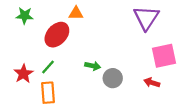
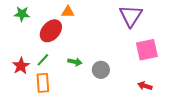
green arrow: (93, 66) -> (75, 62), moved
red arrow: (152, 83) -> (145, 86), moved

